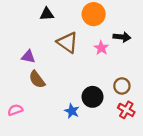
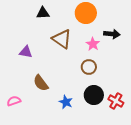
brown semicircle: (37, 79) -> (41, 83), moved
brown circle: (122, 86) -> (89, 67), moved
black circle: (93, 97) -> (94, 95), moved

